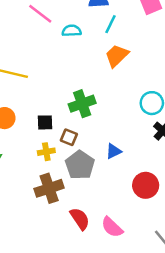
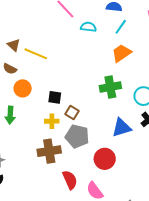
green cross: (82, 104) -> (110, 87), moved
blue triangle: (114, 151) -> (122, 128), moved, size x1.5
gray pentagon: (80, 165) -> (77, 136), turned -30
red circle: (146, 185) -> (105, 159), moved

